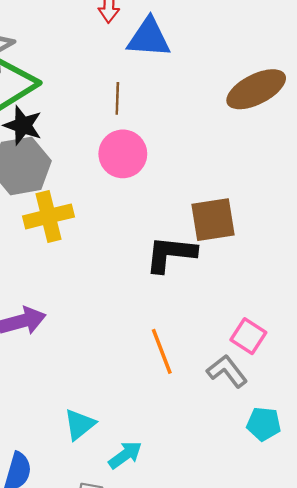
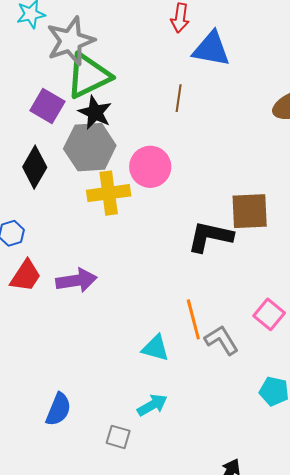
pink circle: (123, 154) -> (150, 167), moved
gray L-shape: (227, 371) -> (222, 340), moved
cyan triangle: (80, 424) -> (156, 348), moved, turned 48

